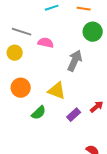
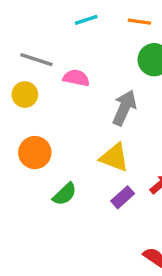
yellow triangle: (57, 91) -> (114, 158), moved

